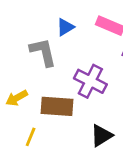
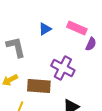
gray L-shape: (43, 52) -> (16, 47), moved

